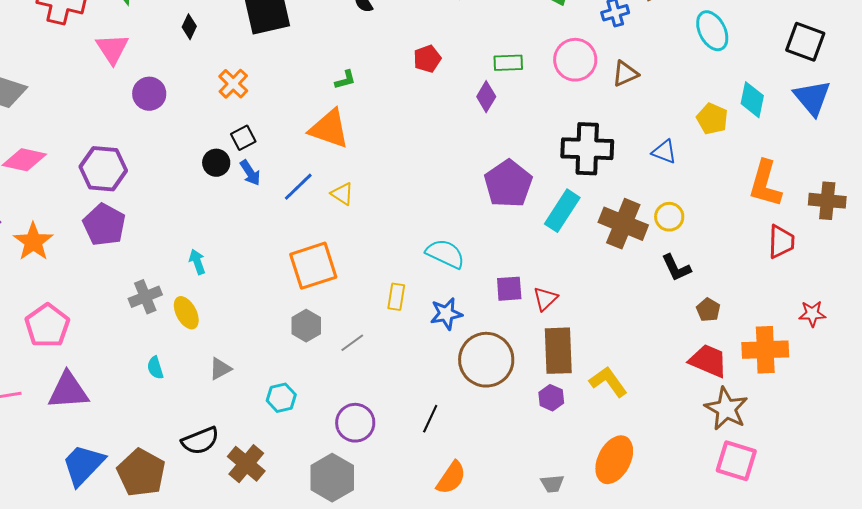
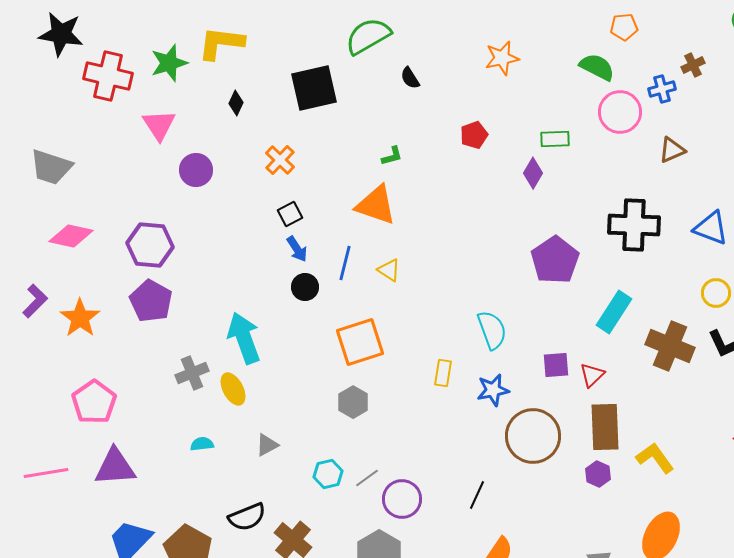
pink circle: (575, 60) -> (620, 112), moved
blue triangle: (664, 152) -> (711, 228), size x1.4
black circle: (216, 163) -> (305, 287), moved
blue line: (298, 187) -> (345, 263), turned -32
cyan rectangle: (562, 211) -> (614, 312), moved
brown cross: (623, 224) -> (670, 346), moved
cyan semicircle: (445, 254) -> (492, 330), turned 45
cyan arrow: (197, 262) -> (244, 338), size x2.0
gray line: (352, 343) -> (367, 478), moved
cyan semicircle: (155, 368) -> (202, 444), turned 100

